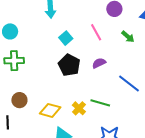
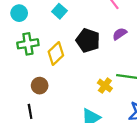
cyan square: (66, 38) -> (59, 11), moved
yellow diamond: (50, 110) -> (56, 53), moved, turned -50

